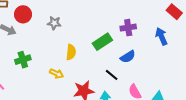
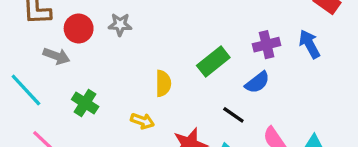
gray star: (54, 23) -> (120, 25), moved
purple cross: (128, 28) -> (267, 45), moved
green cross: (23, 60) -> (85, 103), turned -35

